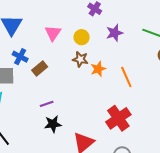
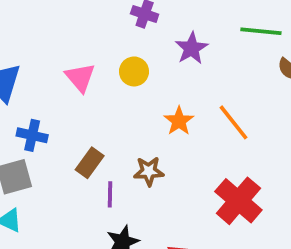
brown star: (80, 59) -> (149, 171), moved
brown rectangle: (40, 69) -> (90, 163), moved
purple line: (47, 104) -> (110, 194), moved, turned -56

